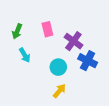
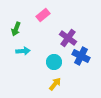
pink rectangle: (47, 29) -> (43, 15), moved, turned 64
cyan arrow: (25, 55) -> (23, 51), turned -64

